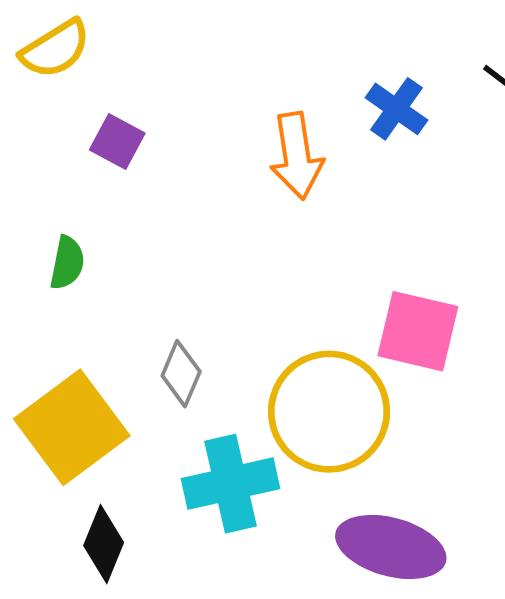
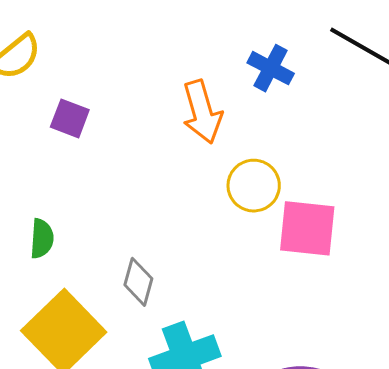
green semicircle: (67, 263) -> (42, 239), moved
yellow circle: (329, 412) -> (254, 186), moved, size x0.6

